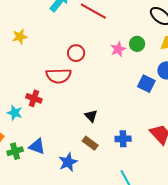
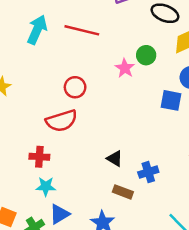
cyan star: (15, 113) -> (46, 187), moved
blue cross: (123, 139) -> (148, 172), moved
blue triangle: (37, 146) -> (59, 214), turned -36

